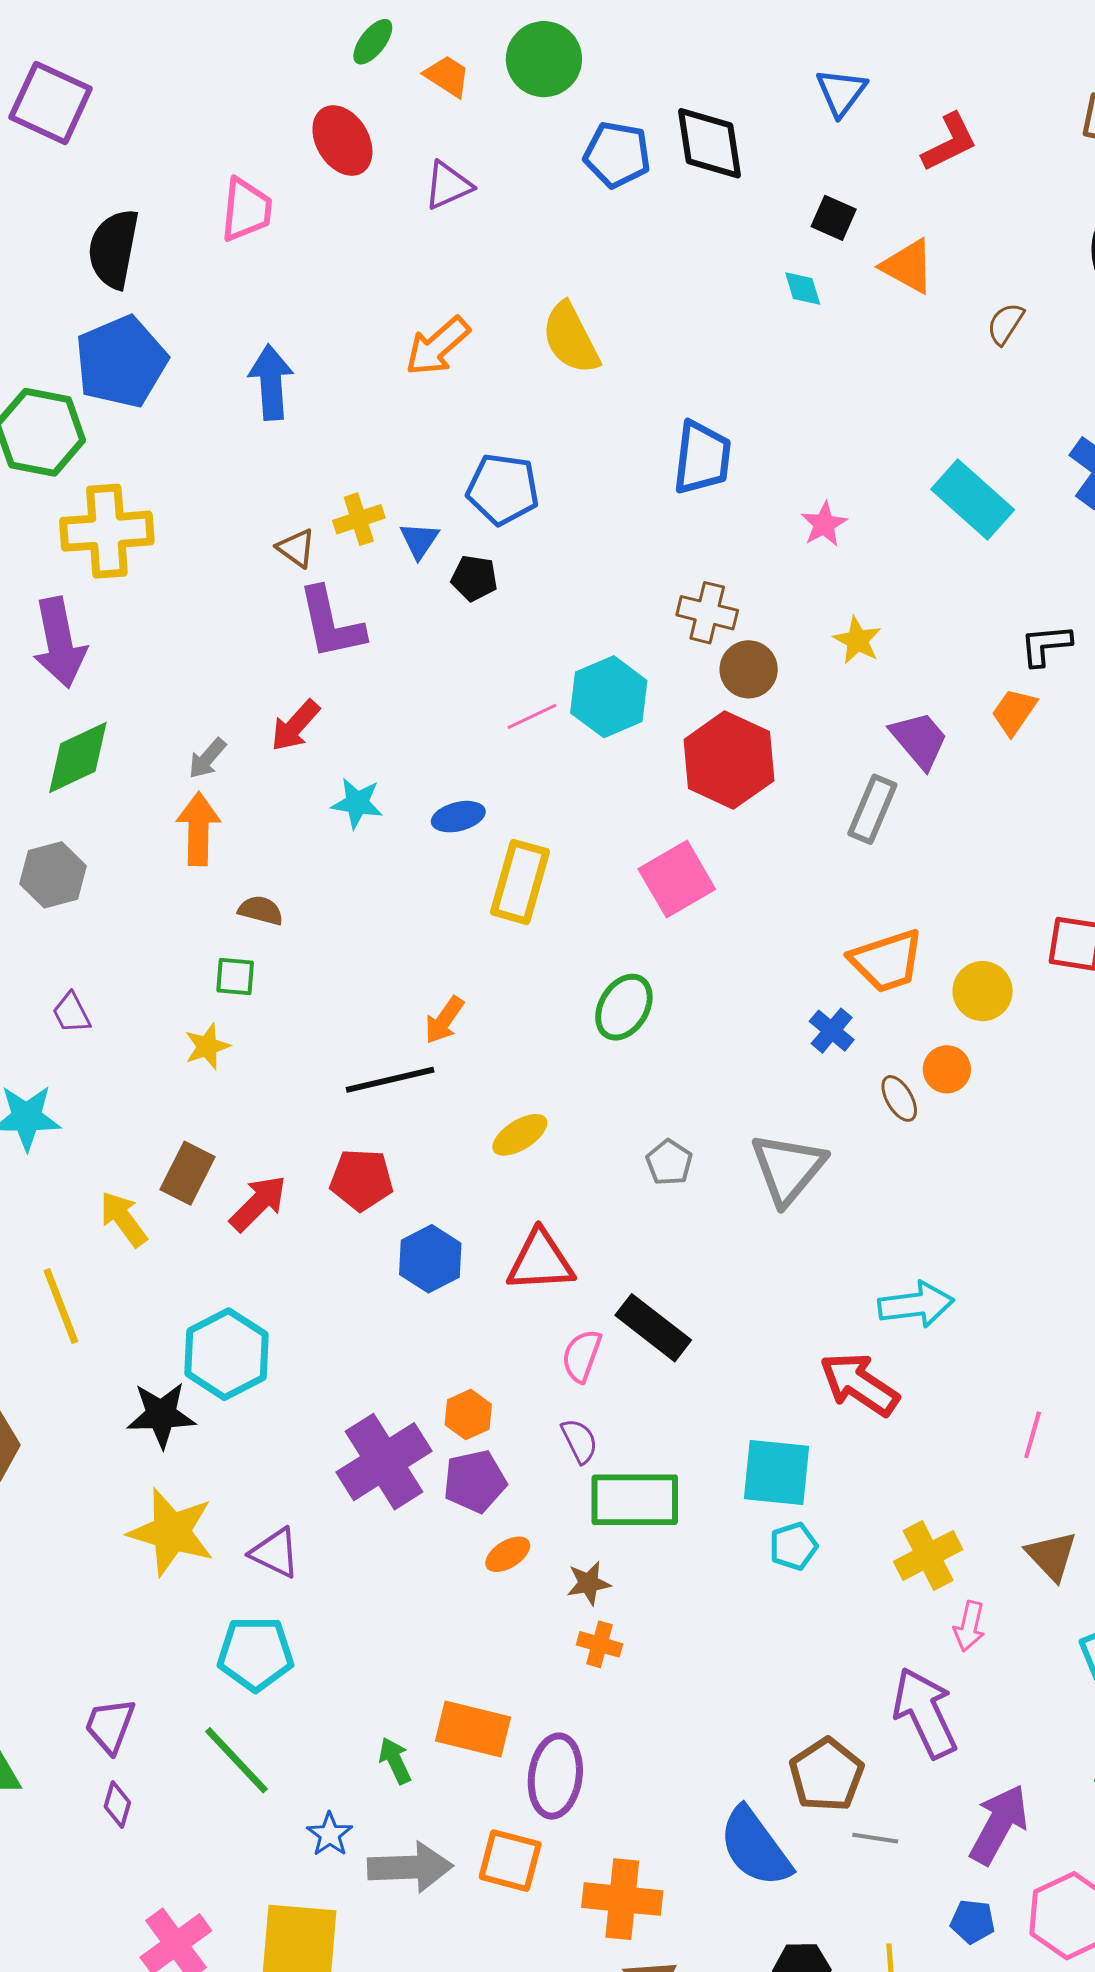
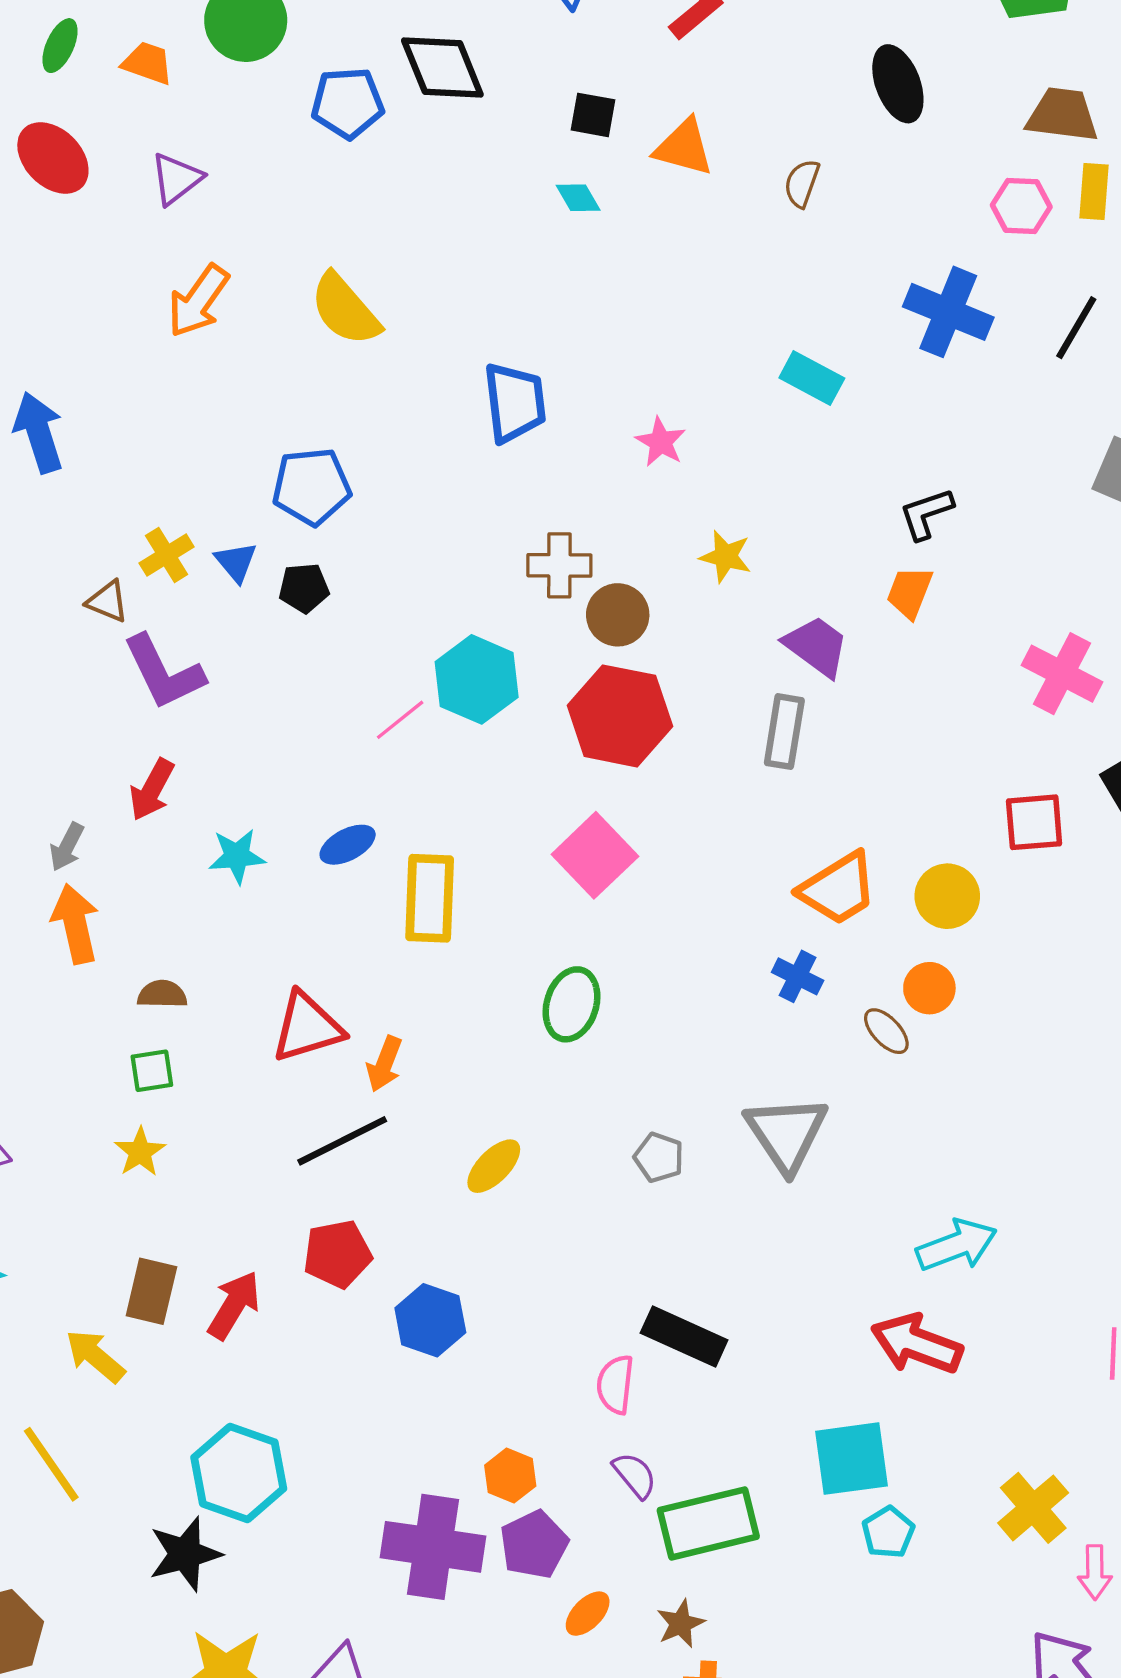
orange arrow: (438, 346) -> (198, 301), moved
cyan rectangle: (973, 500) -> (812, 378), size x0.7
red triangle: (540, 1261) -> (307, 1027), moved
purple cross: (384, 1462) -> (433, 1547), turned -36

